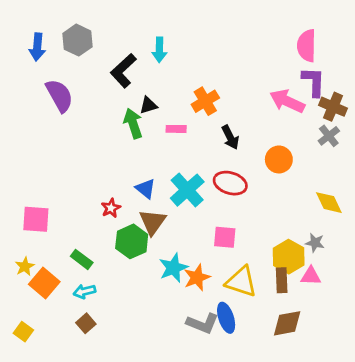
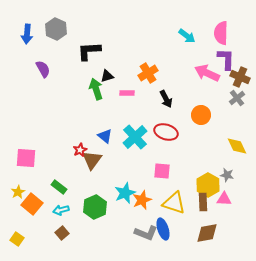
cyan arrow: (159, 50) -> (187, 36), moved, turned -54
black L-shape: (123, 71) -> (89, 51), turned 40
purple semicircle: (59, 96) -> (43, 69), size x0.7
brown triangle: (153, 222) -> (92, 160), moved
green hexagon: (132, 241) -> (95, 207), moved

